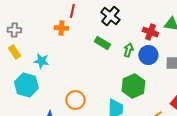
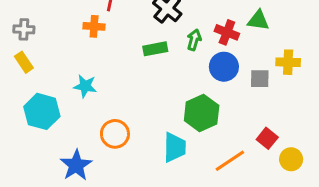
green rectangle: (102, 43) -> (155, 49), turned -42
green arrow: (128, 50) -> (194, 40), moved
cyan star: (41, 61) -> (85, 86), moved

